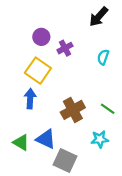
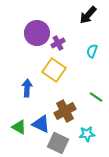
purple circle: (41, 37) -> (37, 33), size x1.6
yellow square: (38, 71) -> (54, 70), moved
brown cross: (73, 110) -> (65, 111), moved
cyan star: (100, 139) -> (87, 134), moved

